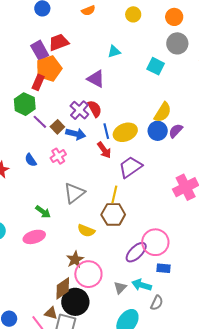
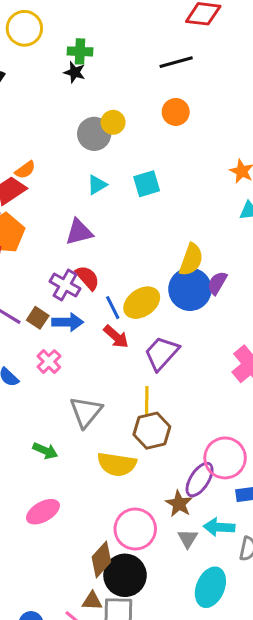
orange semicircle: (88, 10) -> (25, 170), moved
gray circle: (177, 43) -> (94, 134), moved
cyan square: (156, 66) -> (147, 184), moved, turned -30
purple triangle: (96, 79) -> (79, 232), turned -30
blue circle: (158, 131) -> (190, 289), size x1.4
yellow semicircle: (86, 231) -> (117, 464), size x1.4
pink ellipse: (34, 237) -> (43, 512), moved
brown star: (75, 260) -> (179, 504), moved

